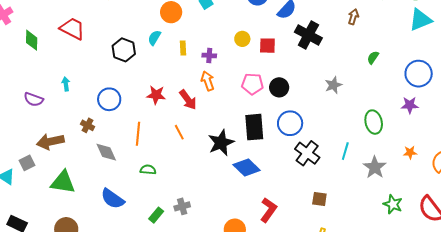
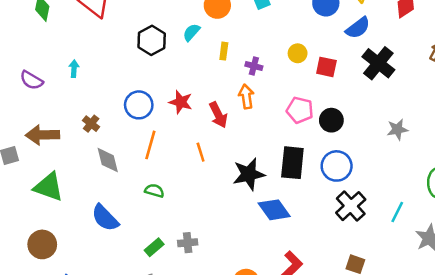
blue circle: (109, 99) -> (139, 105), moved

